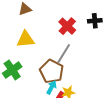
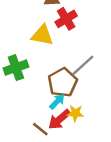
red cross: (67, 26) -> (66, 19), moved

